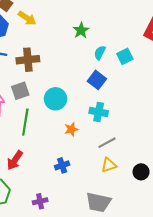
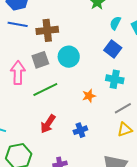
cyan circle: (55, 99) -> (69, 57), moved
green line: (25, 122) -> (45, 89), turned 55
red arrow: (15, 160) -> (48, 124), moved

